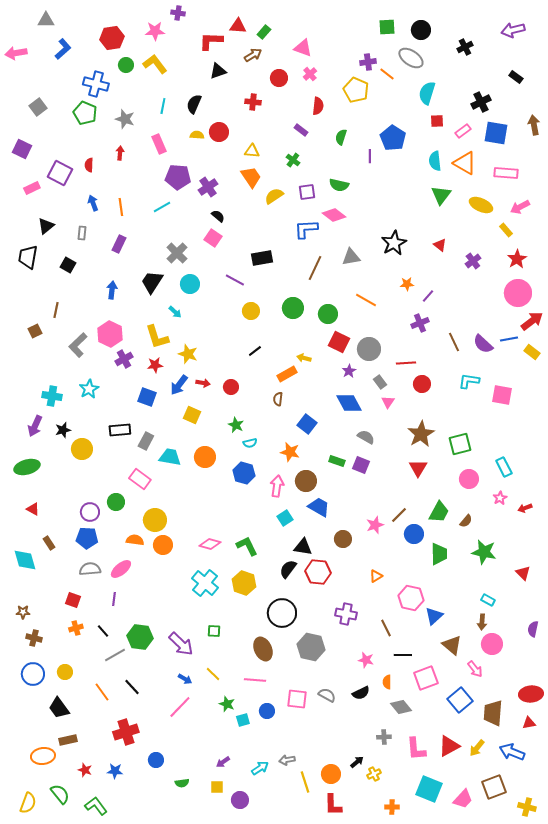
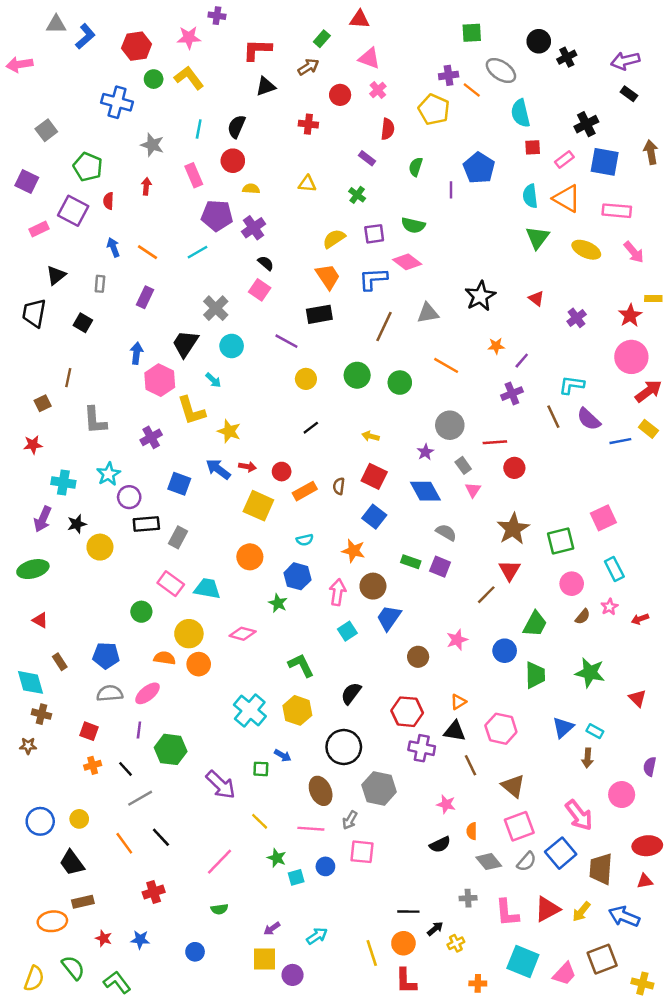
red triangle: (238, 26) -> (360, 19), moved
black circle: (421, 30) -> (539, 41), moved
purple arrow: (513, 30) -> (625, 61), moved
blue L-shape: (63, 49) -> (85, 36), moved
cyan semicircle: (427, 93) -> (520, 113), turned -30
green pentagon: (85, 113) -> (88, 167), moved
red circle: (219, 132) -> (233, 161), moved
yellow semicircle: (197, 135) -> (251, 189), moved
orange trapezoid: (251, 177) -> (328, 277), moved
orange line: (121, 207) -> (147, 252), turned -48
pink arrow: (520, 207) -> (634, 252), turned -102
yellow rectangle: (506, 230) -> (653, 298), moved, turned -48
pink hexagon: (110, 334) -> (160, 380), moved
blue line: (509, 339) -> (620, 441), moved
red square: (339, 342) -> (374, 476), moved
gray L-shape: (78, 345) -> (95, 420), turned -50
red star: (155, 365) -> (33, 445), moved
orange rectangle: (287, 374) -> (305, 491), moved
cyan L-shape: (469, 381) -> (572, 385), moved
blue arrow: (179, 385) -> (218, 469), turned 90
pink square: (502, 395) -> (603, 518), moved, turned -35
yellow square: (192, 415) -> (258, 506), moved, size x1.4
green star: (236, 425) -> (278, 603), moved
cyan trapezoid: (170, 457) -> (207, 589), moved
blue trapezoid: (319, 507) -> (389, 618), turned -85
purple circle: (90, 512) -> (129, 497), moved
brown line: (399, 515) -> (486, 595), moved
brown semicircle: (466, 521) -> (583, 617), moved
pink diamond: (210, 544) -> (243, 634), moved
black triangle: (303, 547) -> (455, 731), moved
red hexagon: (318, 572) -> (407, 712), moved
blue triangle: (434, 616) -> (563, 727), moved
green hexagon: (140, 637) -> (171, 749), moved
brown cross: (34, 638) -> (41, 714), moved
pink circle: (492, 644) -> (622, 795), moved
brown triangle: (452, 645) -> (513, 786), moved
black line: (403, 655) -> (408, 912), moved
pink arrow: (475, 669) -> (579, 815), size x1.5
blue arrow: (185, 679) -> (283, 756), moved
gray semicircle: (327, 695) -> (527, 862), moved, turned 102
red cross: (126, 732) -> (154, 892), size x0.7
blue circle: (156, 760) -> (195, 952), moved
gray arrow: (287, 760) -> (350, 820), moved, turned -49
green semicircle: (182, 783) -> (219, 909), moved
yellow square: (217, 787) -> (264, 959), size x1.5

